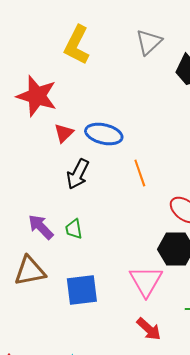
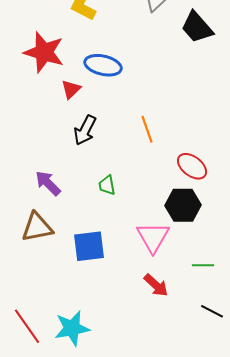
blue ellipse: (104, 134) -> (103, 65), moved
green trapezoid: (74, 229) -> (107, 185), moved

